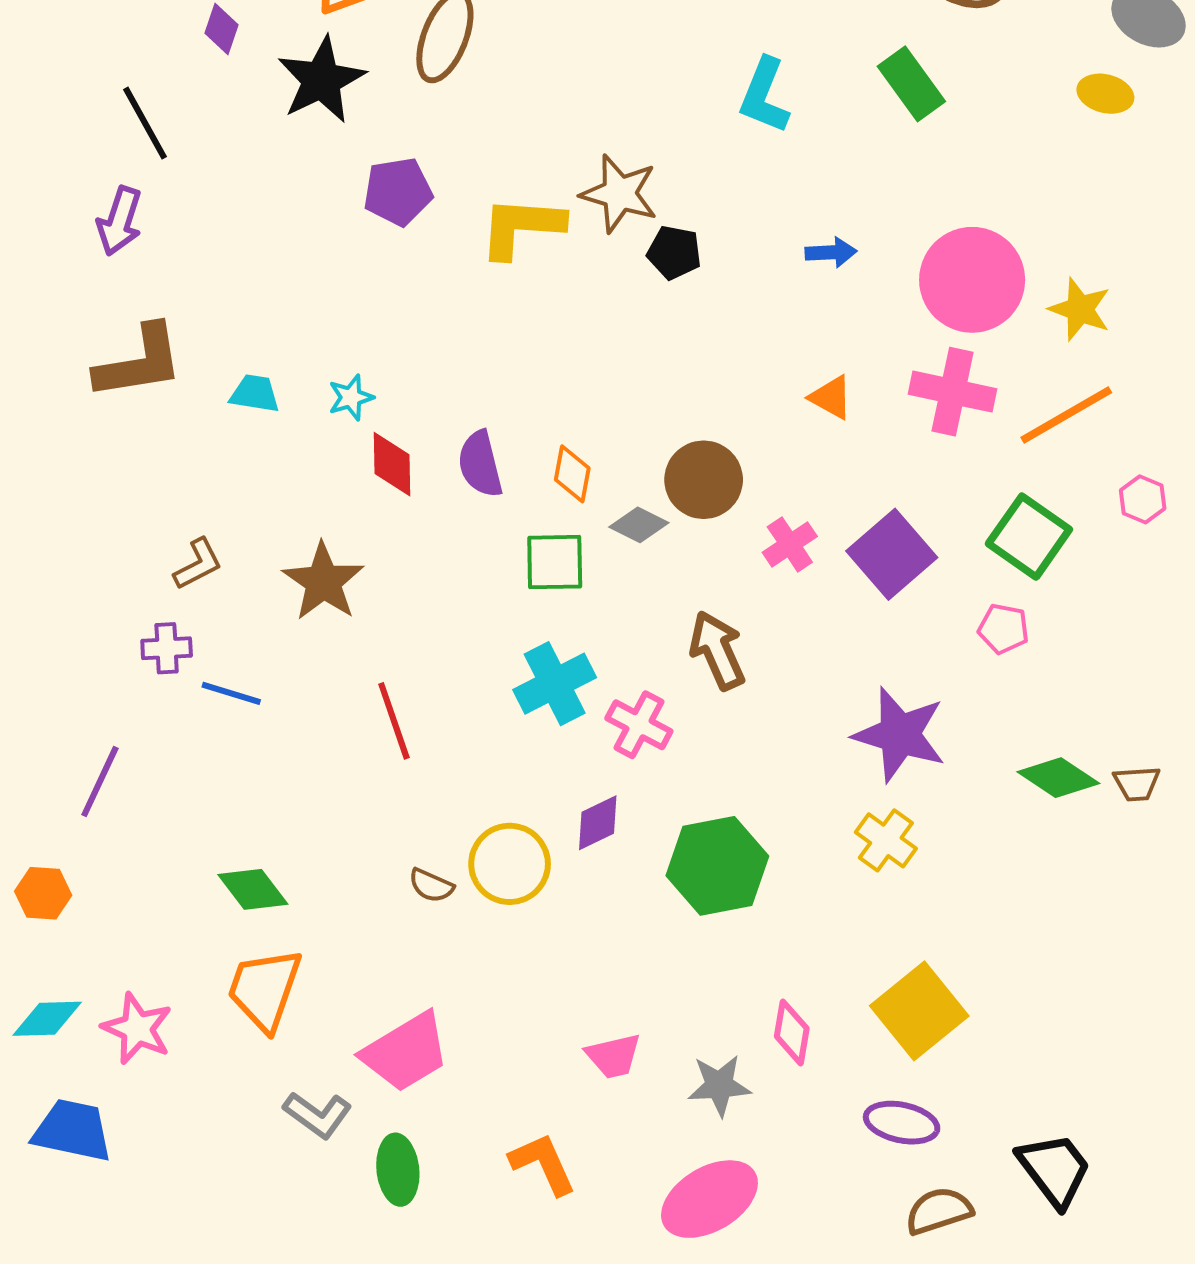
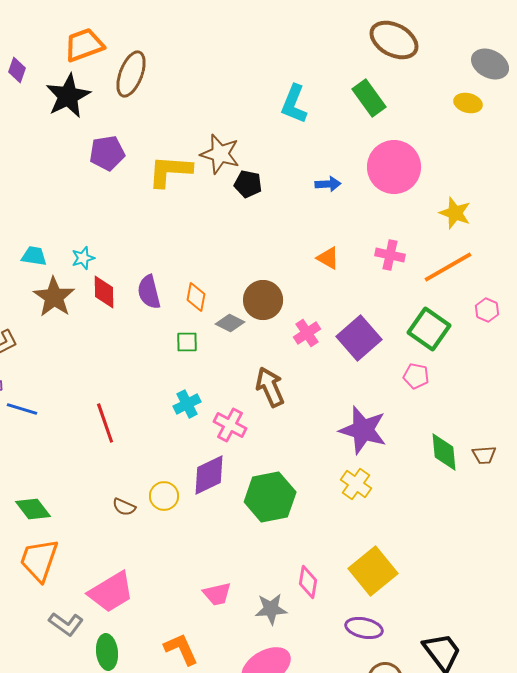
pink circle: (972, 280) -> (394, 167), moved
pink cross: (953, 392) -> (390, 255), size x0.7
green square: (555, 562) -> (187, 342), size x0.7
brown star: (323, 582) -> (54, 297), moved
cyan cross: (555, 684) -> (187, 404), size x0.7
green diamond: (1058, 778) -> (444, 452), turned 51
purple diamond: (598, 823) -> (209, 475), size x1.4
yellow circle: (510, 864) -> (164, 496), size x0.7

